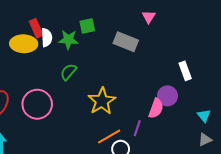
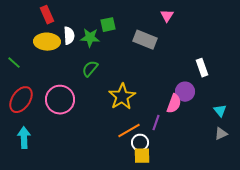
red rectangle: (36, 28) -> (47, 15), moved

